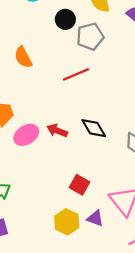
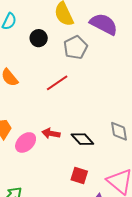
gray pentagon: (90, 36) -> (75, 47), moved
black diamond: (94, 128) -> (82, 139), moved

